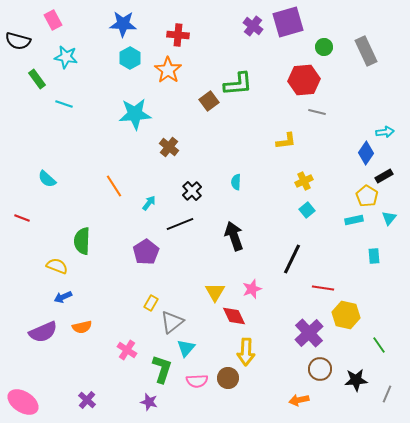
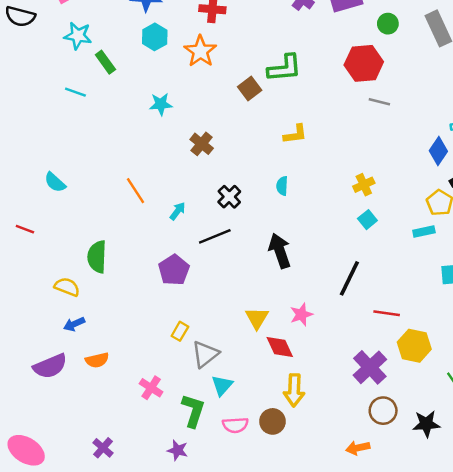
green rectangle: (37, 79) -> (105, 62), moved
cyan star: (135, 114) -> (161, 104), size x0.6
yellow L-shape: (286, 141) -> (295, 134), moved

